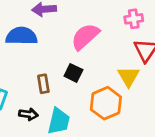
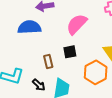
black square: (73, 73) -> (70, 52), turned -32
black arrow: (28, 114) -> (39, 85), turned 40

